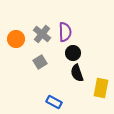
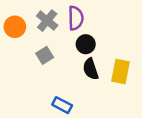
yellow rectangle: (101, 88) -> (120, 72), moved

